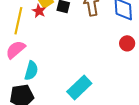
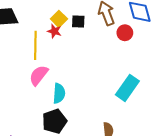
red circle: (127, 43) -> (125, 33), moved
cyan rectangle: (79, 88) -> (127, 88), moved

